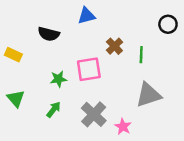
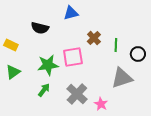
black circle: (168, 24) -> (138, 54), moved
green star: (58, 79) -> (48, 65), size x1.5
green triangle: (16, 98) -> (13, 72), moved, turned 35

